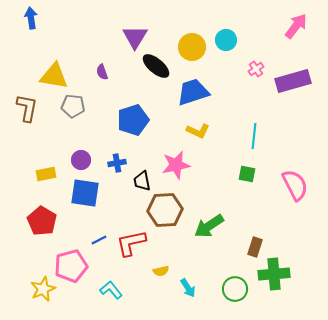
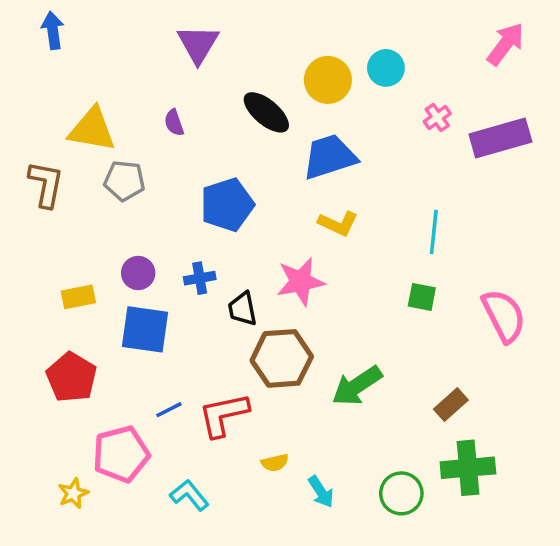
purple triangle: (135, 37) -> (198, 44), moved
brown rectangle: (255, 247) -> (451, 405), moved, turned 30
yellow star: (43, 289) -> (73, 493), size x0.7

